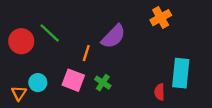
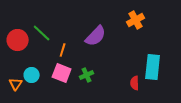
orange line: (86, 53) -> (63, 50), moved
green cross: (103, 83) -> (87, 75), turned 32

